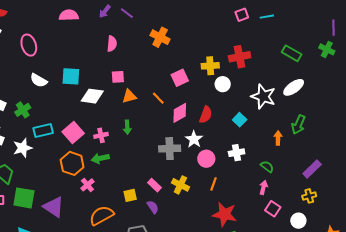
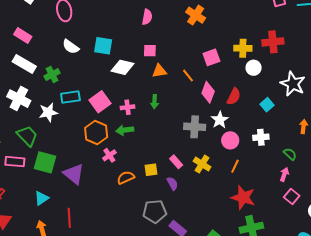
pink diamond: (180, 113) -> (208, 92), turned -45
orange semicircle: (101, 215) -> (126, 178), moved, size x0.7

